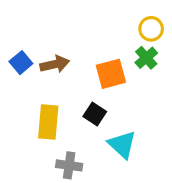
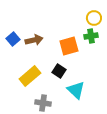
green cross: (146, 58) -> (91, 36), turned 32
yellow rectangle: (48, 122) -> (30, 76), turned 45

